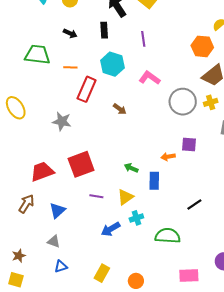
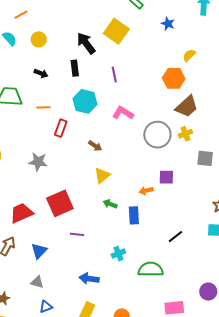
red rectangle: (87, 89) -> (61, 128), size x0.7
yellow triangle: (125, 197) -> (102, 175), moved
blue arrow: (111, 229) -> (89, 279), moved, turned 42

